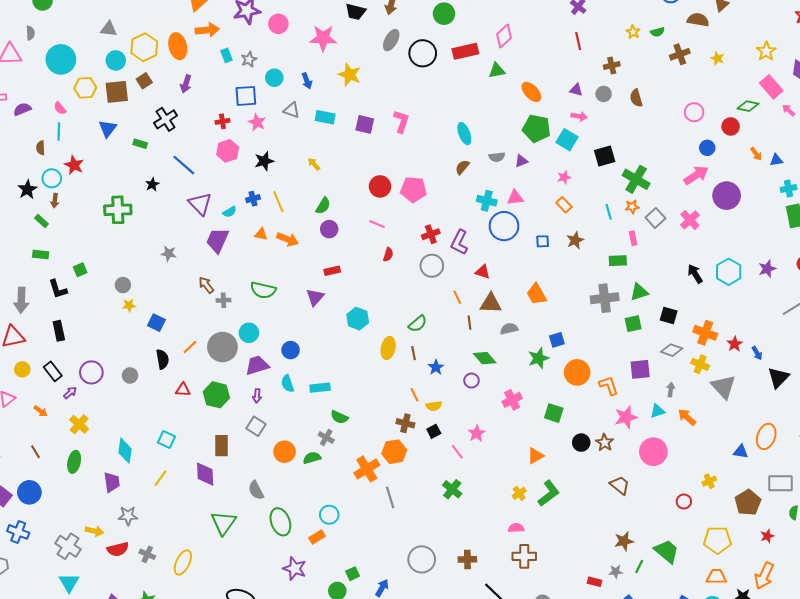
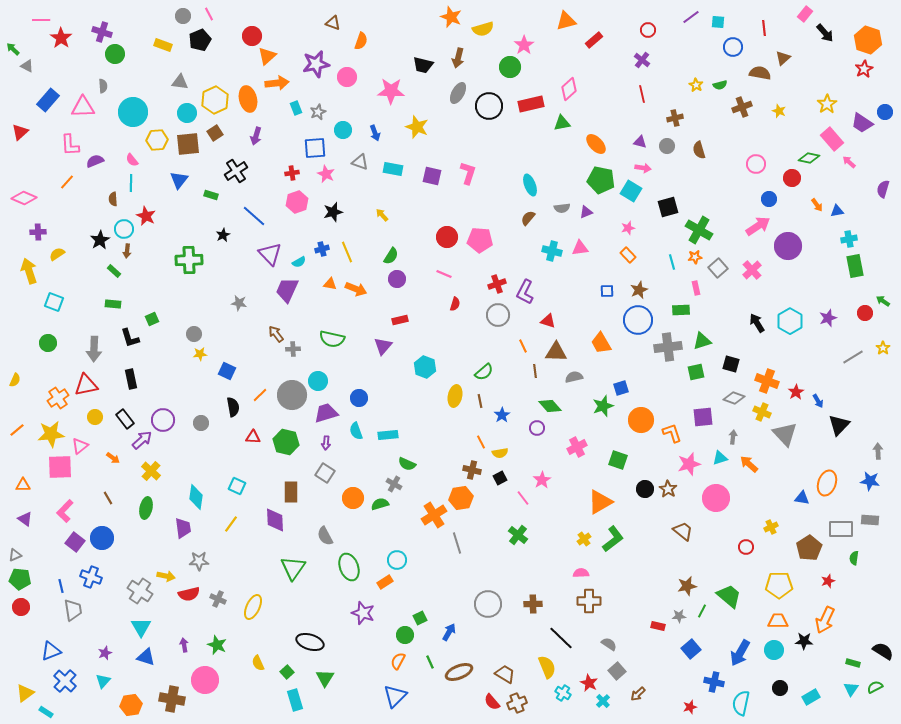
blue circle: (504, 226) -> (638, 320), moved
purple arrow: (70, 393) -> (142, 440), size x1.5
orange triangle: (535, 456) -> (600, 502), size x1.5

